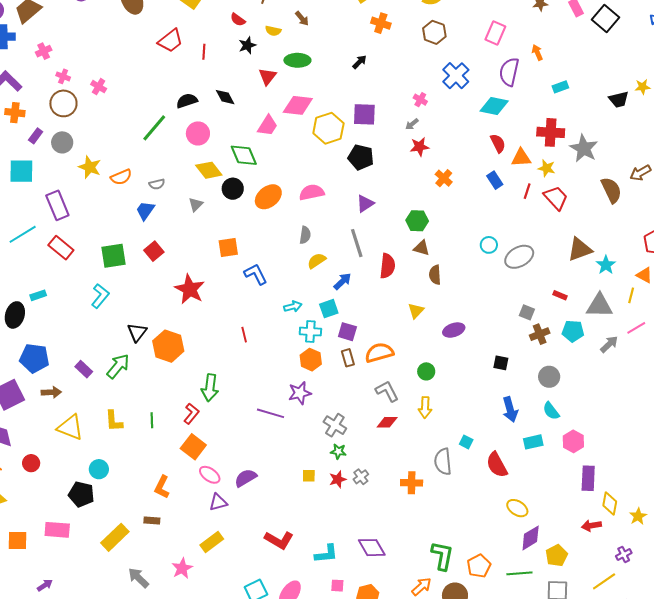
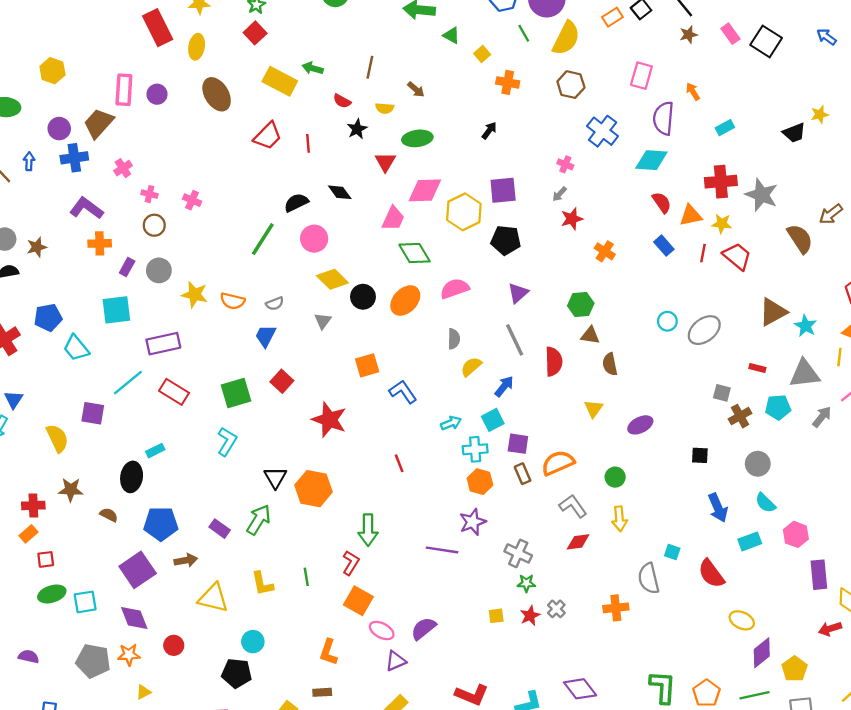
brown circle: (63, 103) -> (154, 225), size x0.7
green diamond: (244, 155) -> (415, 253), moved
orange semicircle: (121, 177) -> (232, 301), turned 45
purple rectangle: (57, 205) -> (163, 344), turned -72

